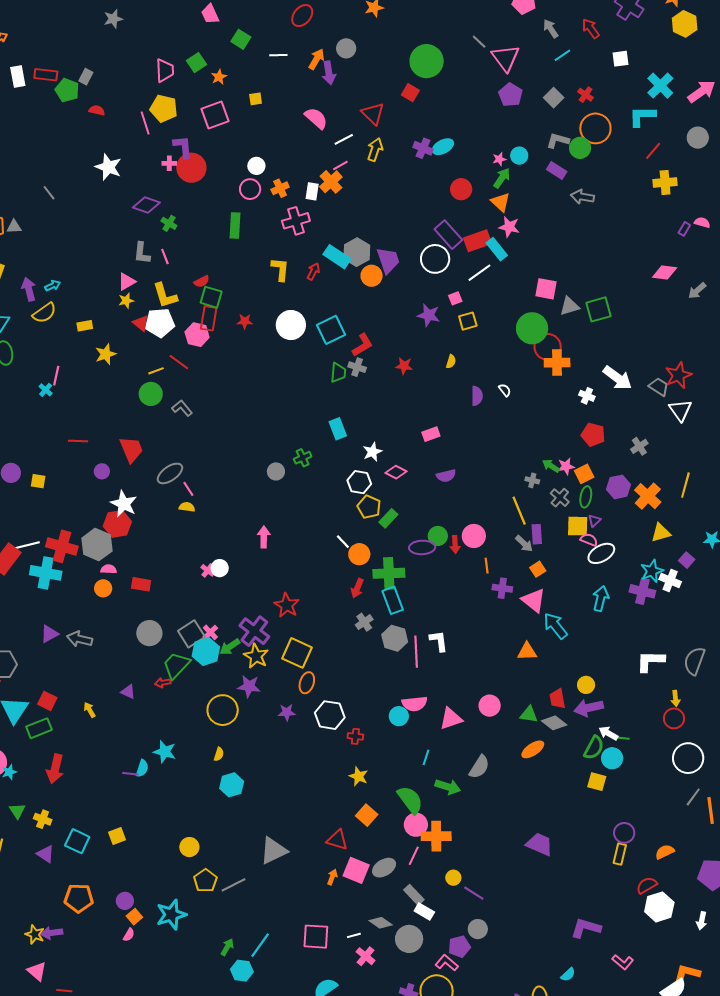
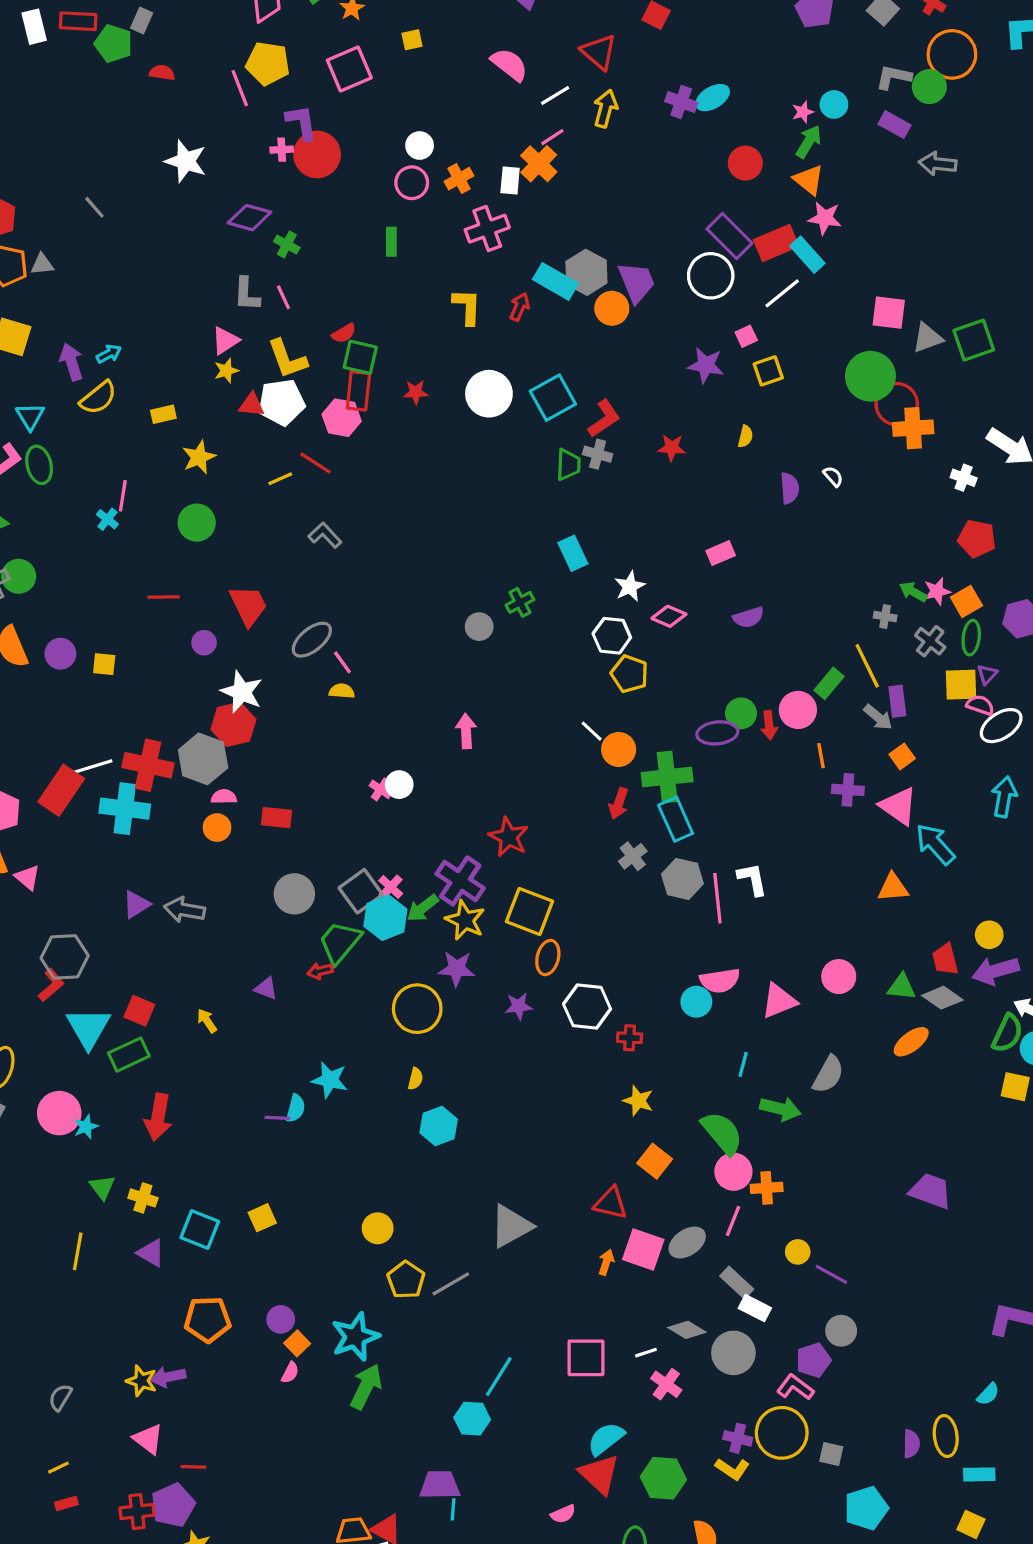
green rectangle: (235, 226) -> (391, 242), size x0.7
red triangle: (141, 323) -> (252, 405), turned -30
green circle: (151, 394) -> (197, 523), moved
green rectangle: (388, 518) -> (829, 683), moved
orange cross: (436, 836) -> (767, 1188), size x0.7
green arrow: (227, 947) -> (366, 1387), moved, size x1.6

